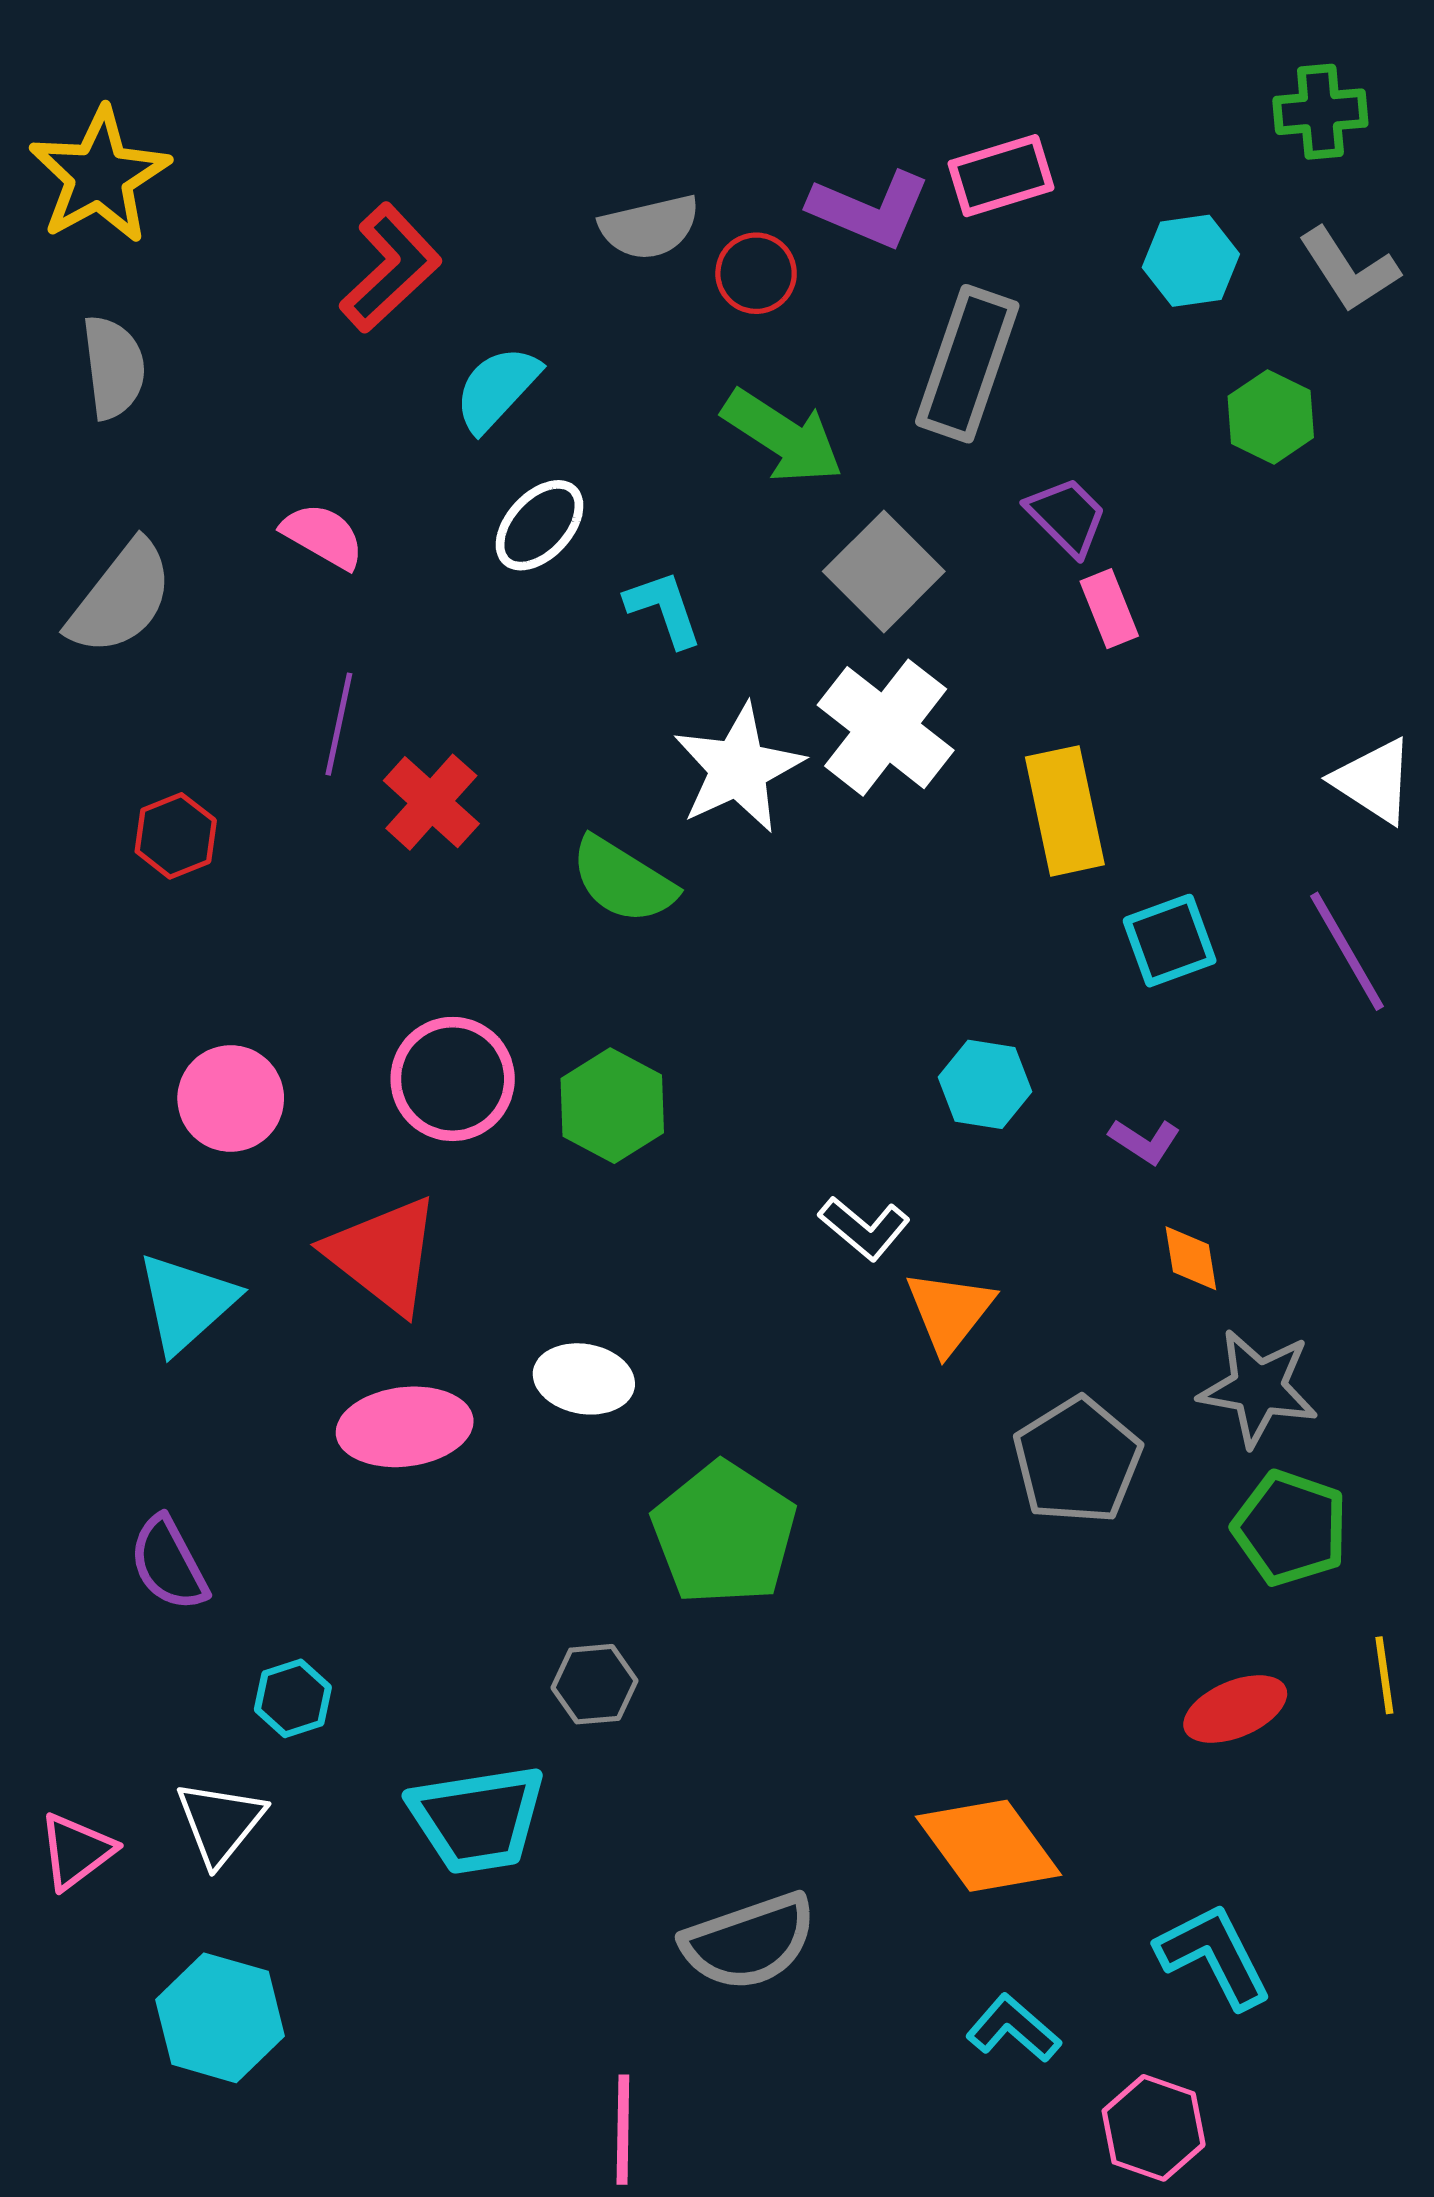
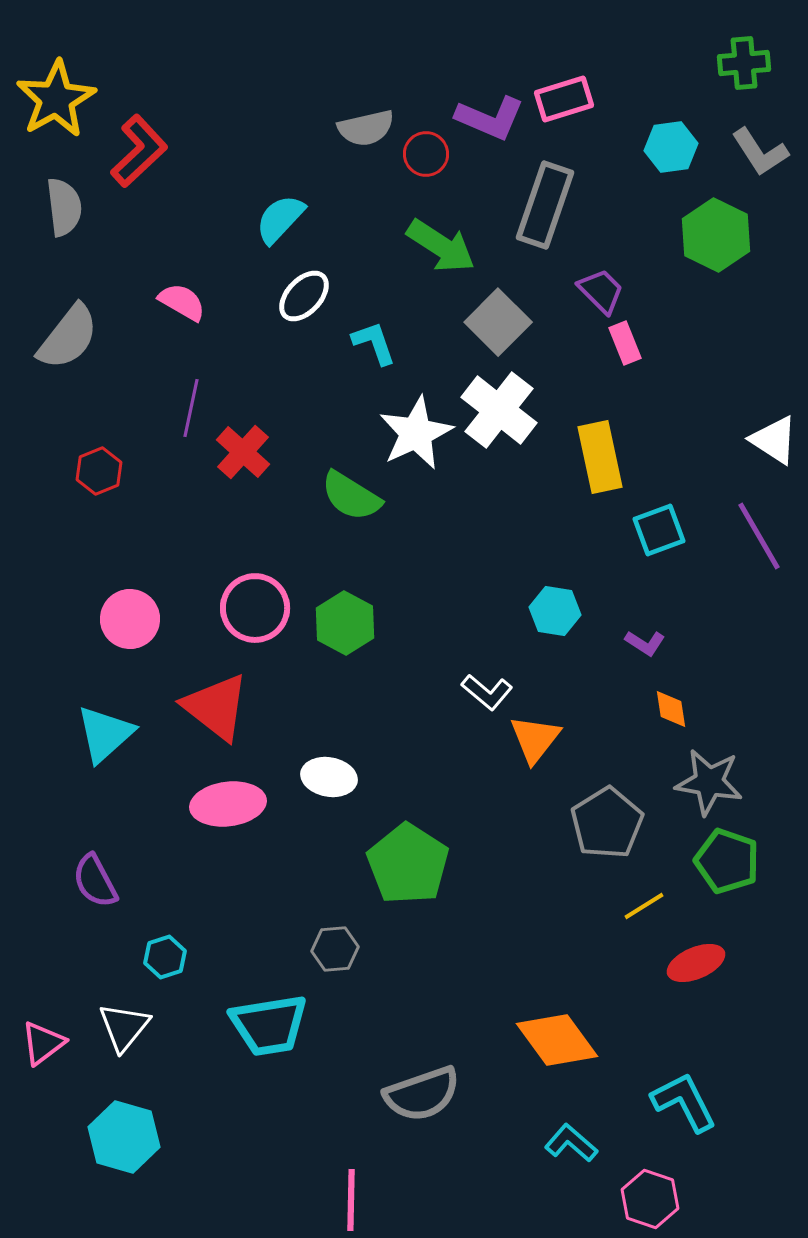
red L-shape: (390, 268) -> (139, 151), moved
green hexagon: (1271, 417) -> (716, 235), size x1.4
yellow line: (1384, 1675) -> (644, 906), moved, turned 66

